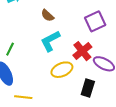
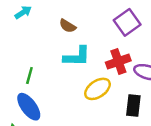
cyan L-shape: (50, 41) -> (77, 56), turned -140
red cross: (82, 51) -> (118, 62), turned 30

